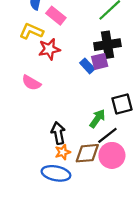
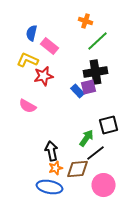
pink circle: (112, 155) -> (104, 185), moved

